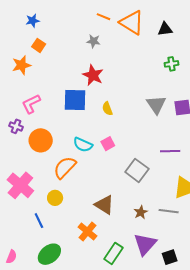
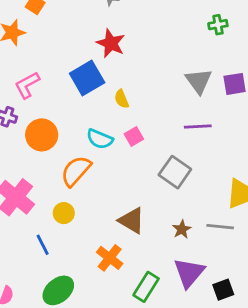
blue square: (75, 100) -> (87, 78), turned -30
yellow semicircle: (107, 109) -> (122, 99), moved
purple line: (170, 151) -> (198, 126), moved

